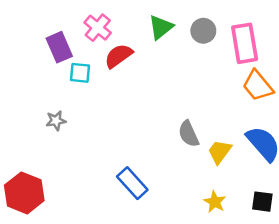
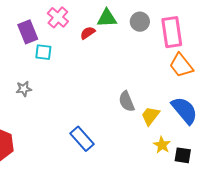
green triangle: (161, 27) -> (107, 18), turned 35
red semicircle: (119, 56) -> (88, 33), moved, size x0.7
yellow star: (215, 202) -> (162, 145), moved

